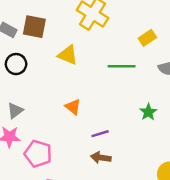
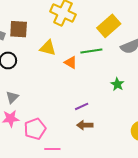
yellow rectangle: (147, 38) -> (109, 26), size x1.6
orange triangle: (73, 107) -> (71, 62), moved
pink pentagon: (38, 154) -> (35, 129), turned -30

